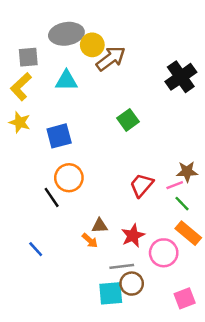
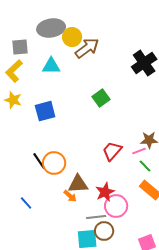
orange circle: (69, 178) -> (54, 163), moved
brown triangle: (100, 226) -> (78, 184), size x1.5
pink circle: (164, 253) -> (116, 206), moved

